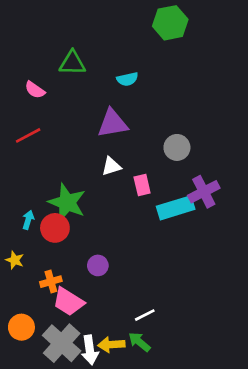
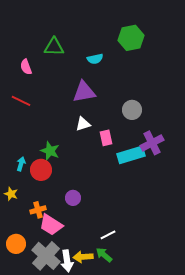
green hexagon: (170, 23) -> (131, 38), moved
pink semicircle: (35, 90) -> (26, 67), turned 35
red line: (28, 135) -> (21, 101), turned 54
green star: (67, 202) -> (50, 151), size x0.7

